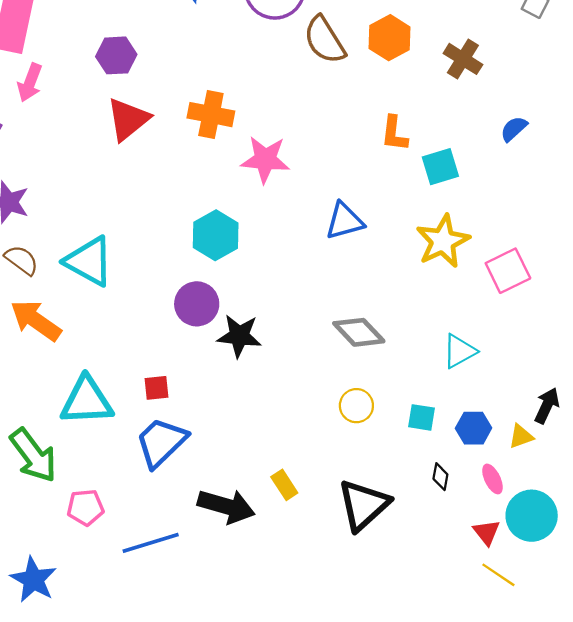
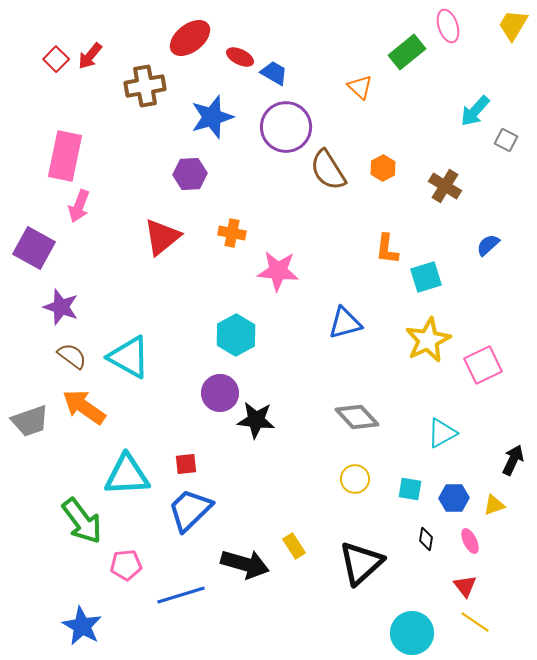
orange hexagon: (390, 38) -> (383, 168), size x0.7
purple hexagon: (116, 55) -> (190, 174), moved
orange cross: (211, 115) -> (232, 233), size x0.7
black arrow: (547, 406) -> (513, 460), moved
cyan circle: (532, 516) -> (412, 633), moved

